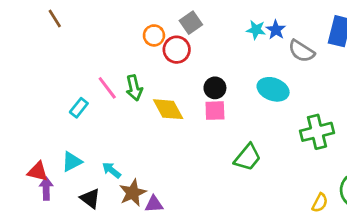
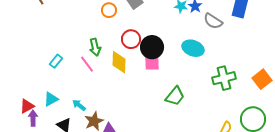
red circle: (177, 50) -> (131, 39), moved
pink line: (107, 88) -> (87, 64), moved
black circle: (215, 88) -> (152, 47), size x1.5
yellow diamond: (168, 109) -> (119, 62), turned 30
red triangle: (38, 172) -> (27, 106), turned -42

